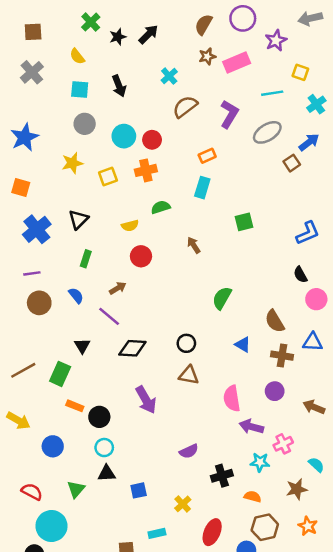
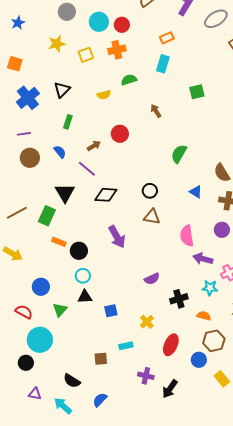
blue star: (25, 137) -> (18, 23), size x0.6
red circle: (141, 256) -> (120, 134), moved
black triangle: (82, 346) -> (65, 193), size x1.5
blue circle: (53, 446) -> (41, 287), moved

